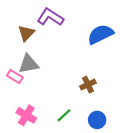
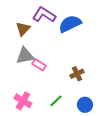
blue semicircle: (101, 34) -> (70, 24), moved
pink rectangle: (15, 77) -> (39, 65), moved

